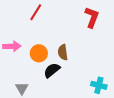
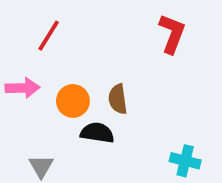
red line: (36, 12) -> (49, 36), moved
black semicircle: (52, 70) -> (97, 133), turned 48

